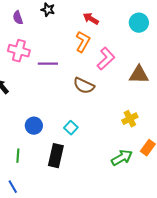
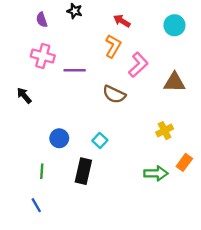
green arrow: (122, 158) -> (156, 173), turned 30

